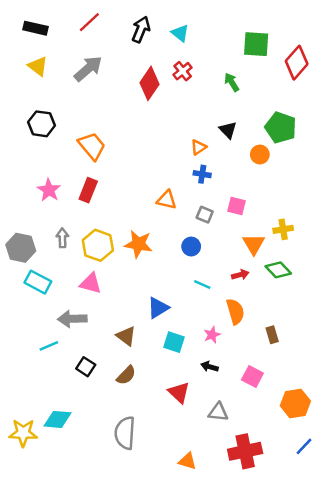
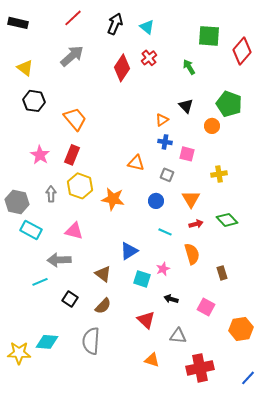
black rectangle: (35, 28) -> (18, 23), moved
yellow triangle: (38, 66) -> (25, 68), moved
pink square: (237, 206) -> (187, 154), moved
yellow cross: (283, 229) -> (219, 174), moved
orange triangle: (254, 244) -> (191, 199), moved
yellow hexagon: (98, 245) -> (80, 186), moved
pink star: (212, 335) -> (163, 269), moved
gray semicircle: (125, 433) -> (91, 341), moved
blue line: (304, 446) -> (248, 378), moved
orange triangle: (187, 461) -> (152, 360), moved

